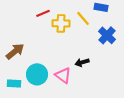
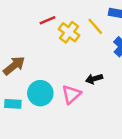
yellow cross: (61, 23) -> (69, 32), turned 36
pink triangle: (63, 75) -> (71, 94), turned 42

